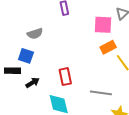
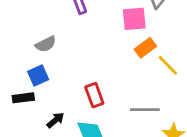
blue square: (26, 56) -> (38, 75), turned -35
black arrow: (33, 83) -> (55, 120), moved

